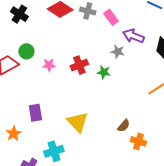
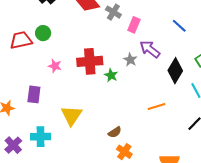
pink rectangle: (111, 17) -> (134, 25), turned 42
pink star: (49, 65) -> (55, 66), moved
red cross: (79, 65) -> (90, 61), size x1.4

